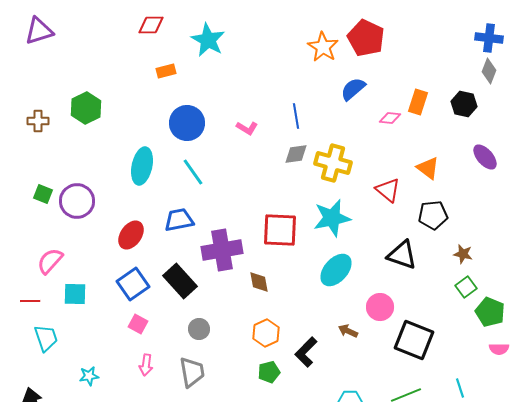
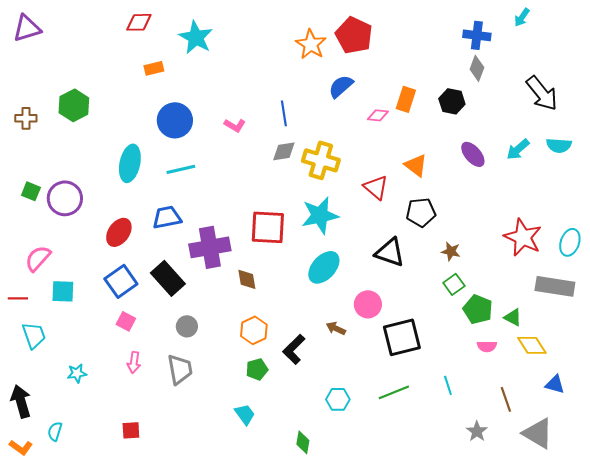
cyan line: (193, 172) -> (181, 169), turned -68
black square: (414, 340) -> (402, 337), turned -36

